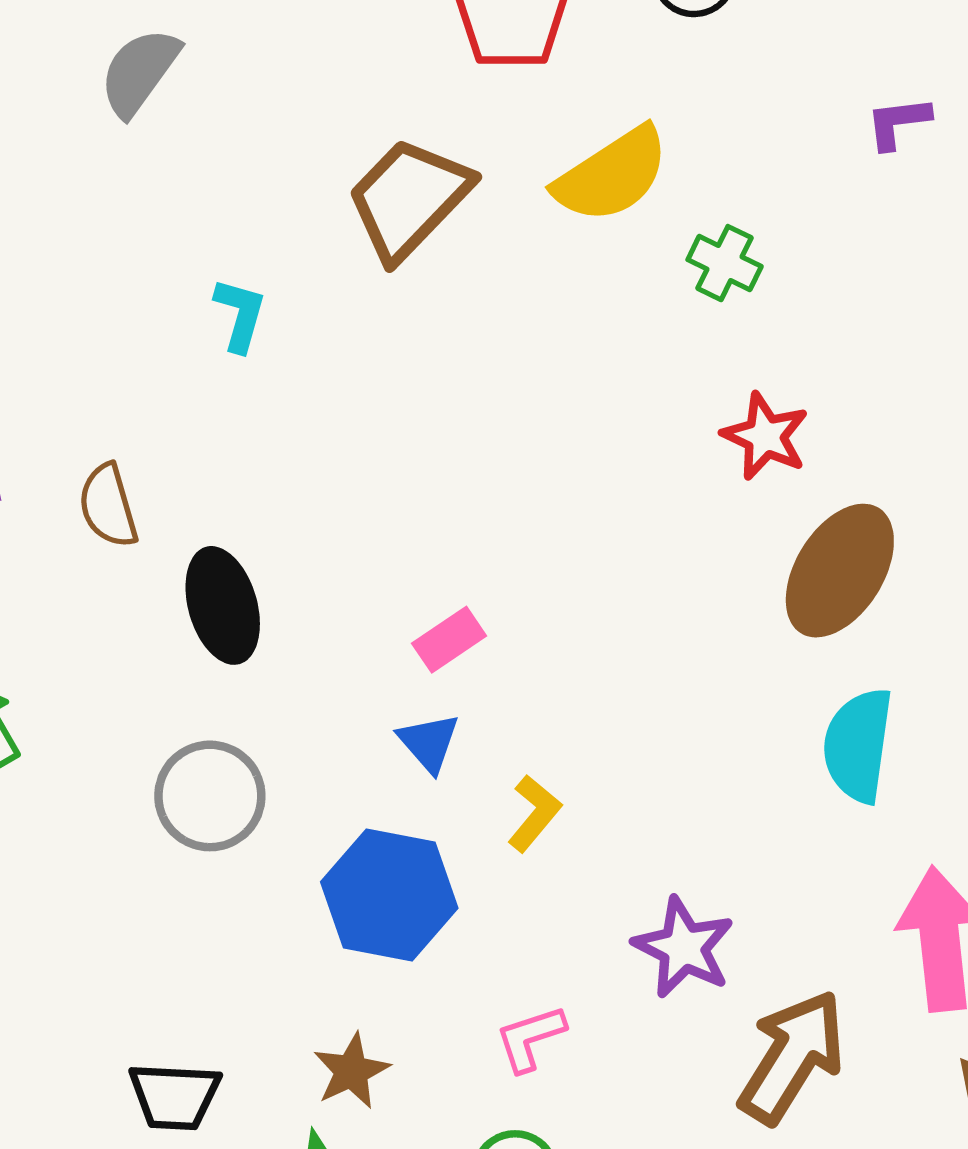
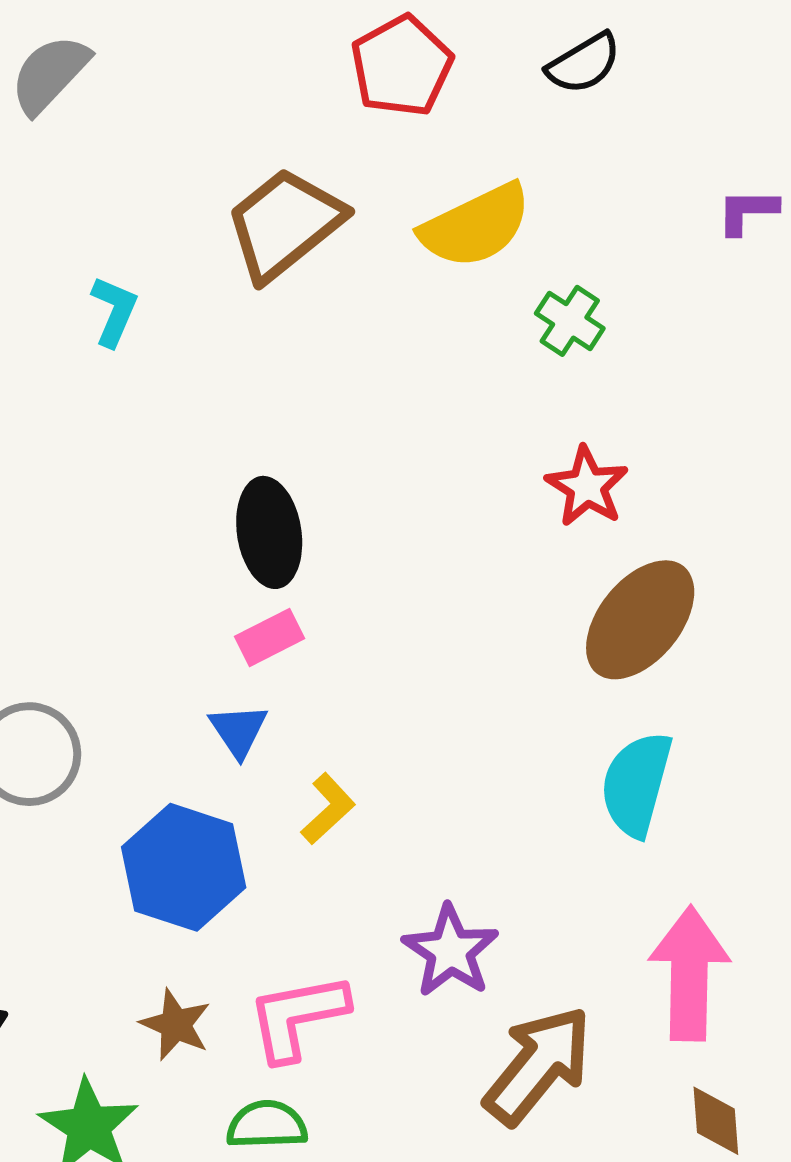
black ellipse: (223, 605) -> (269, 532), moved
pink L-shape: (530, 1038) -> (297, 1017), size x1.5
brown star: (351, 1071) -> (176, 1025), moved, turned -30

